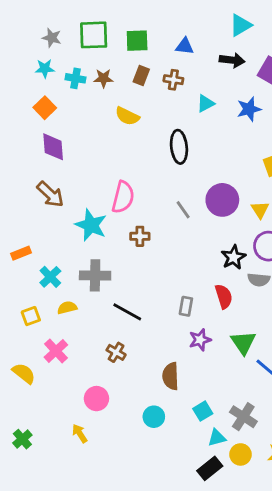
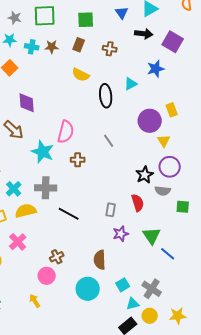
green square: (137, 41) -> (86, 20), moved
blue triangle: (185, 46) -> (122, 13), moved, turned 48
brown cross: (173, 80) -> (110, 49), moved
cyan triangle: (206, 103) -> (131, 84), moved
yellow semicircle: (127, 116) -> (81, 75), moved
purple diamond: (53, 147) -> (27, 103), moved
purple circle: (222, 200) -> (150, 121), moved
yellow semicircle: (67, 308) -> (26, 211), size x1.5
brown cross: (116, 352) -> (57, 257), moved, turned 32
cyan circle: (154, 417) -> (88, 289), size x1.5

